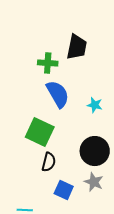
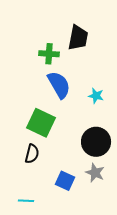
black semicircle: (49, 162) -> (32, 154), moved

